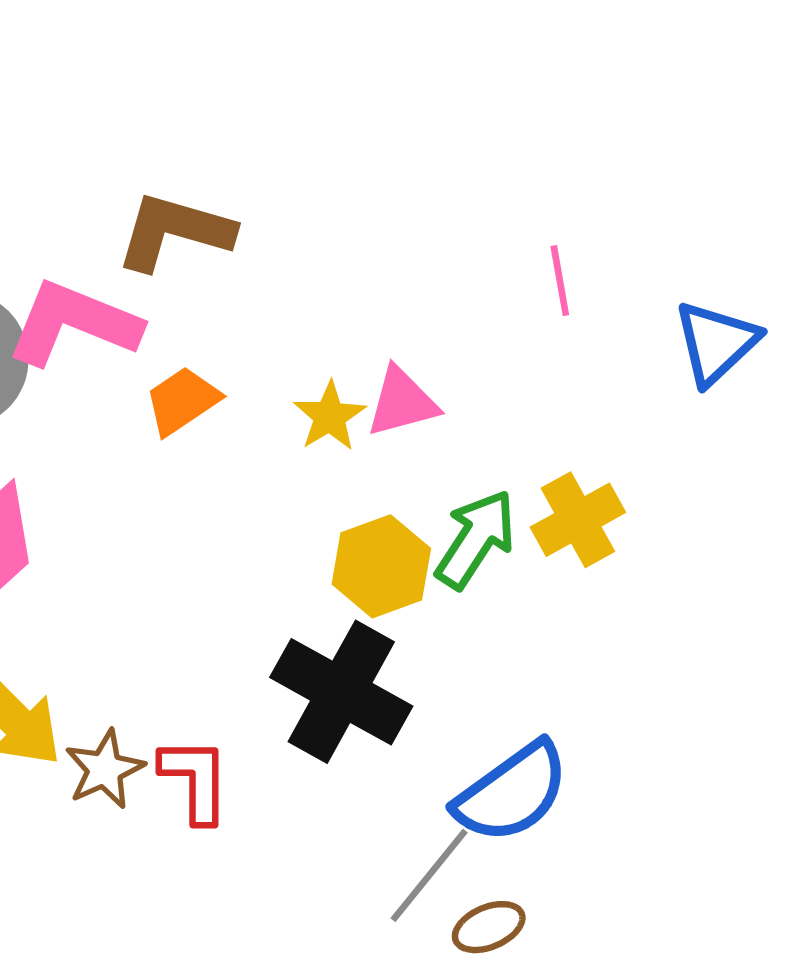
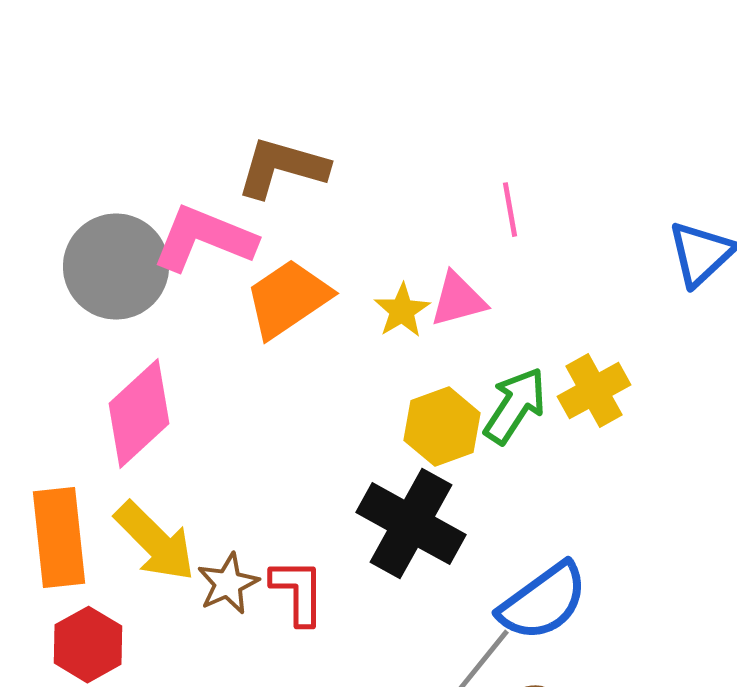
pink line: (560, 281) -> (510, 210), moved
orange trapezoid: (182, 401) -> (288, 299), size x1.5

